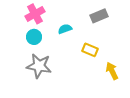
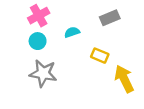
yellow arrow: (112, 71) -> (124, 79), size x1.4

